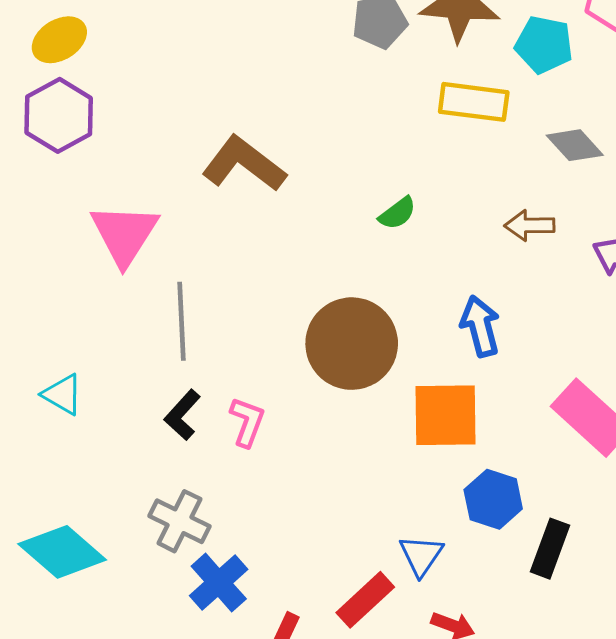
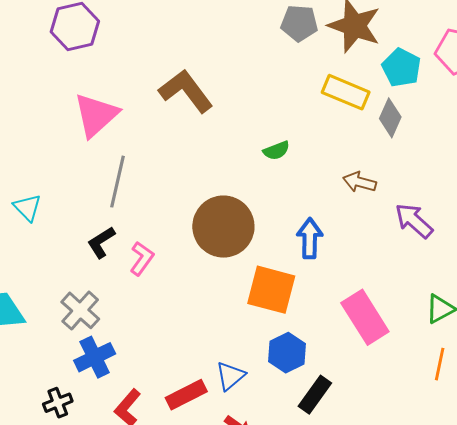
gray diamond: (575, 145) -> (390, 118), moved, turned 51

